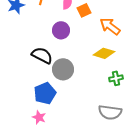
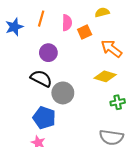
purple circle: (61, 30) -> (48, 53), moved
blue pentagon: (45, 93) -> (44, 118), turned -30

